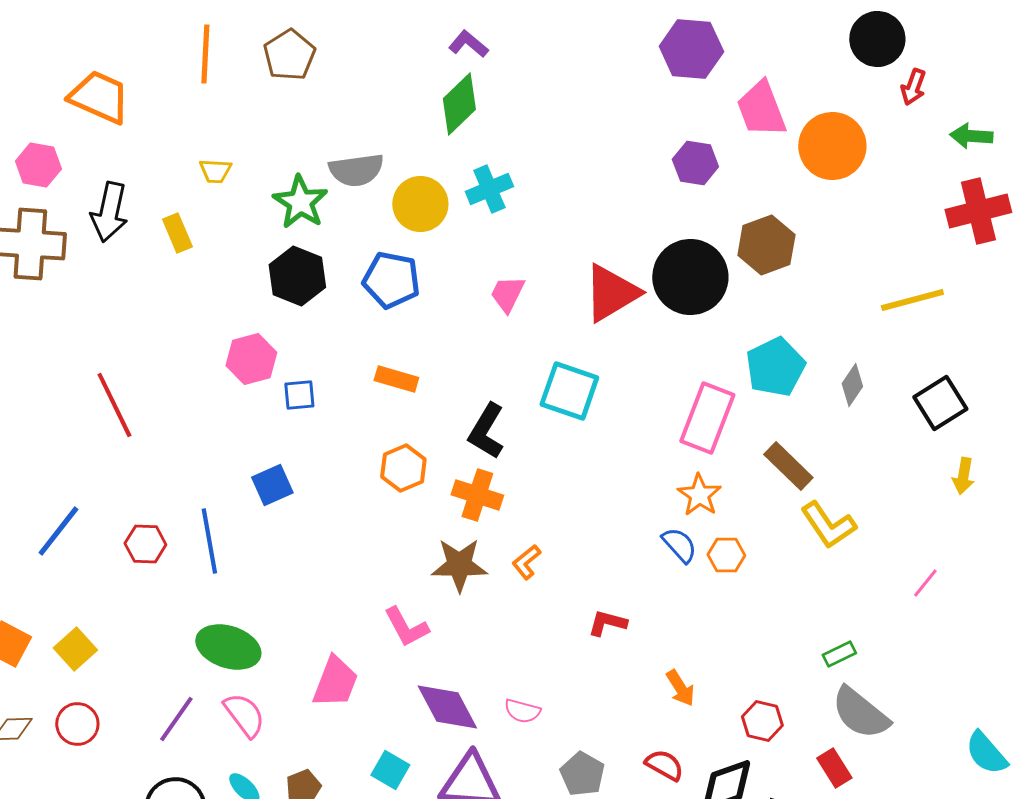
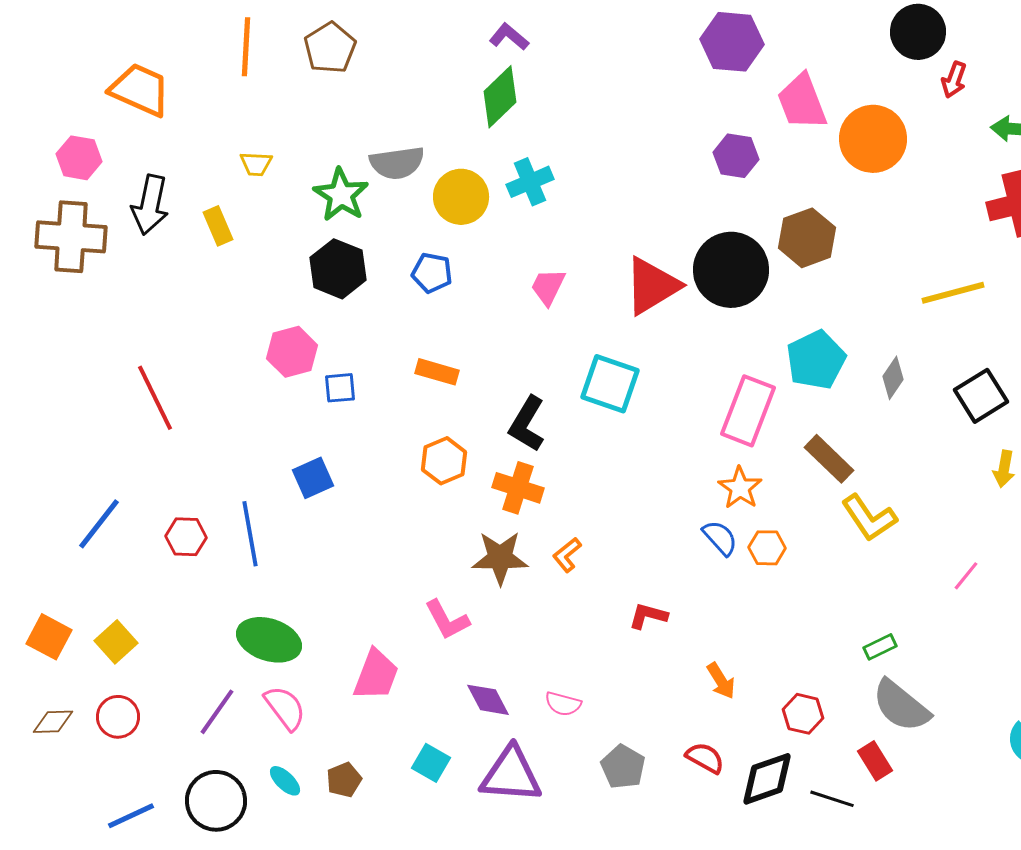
blue pentagon: (391, 280) -> (432, 273), size x0.7
purple diamond: (447, 707) -> (488, 700), size x0.7

